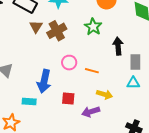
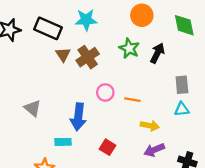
black arrow: (118, 46) -> (157, 53), moved, turned 36
red square: (68, 99) -> (108, 147), moved, turned 32
purple arrow: (91, 112) -> (154, 150), moved

